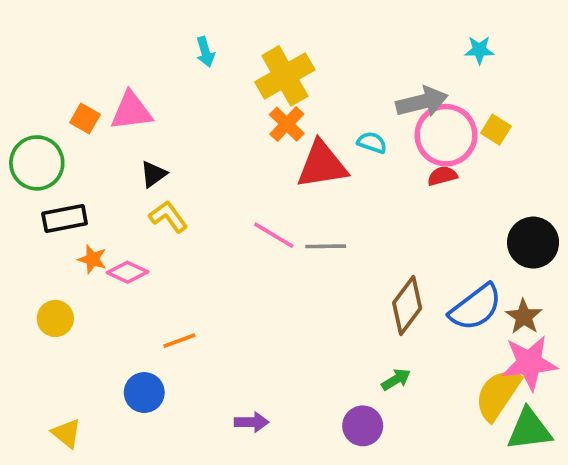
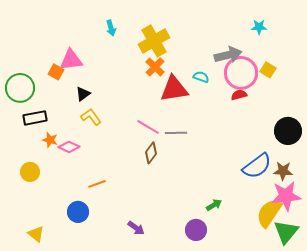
orange square: (85, 119) -> (56, 72), moved
brown diamond: (407, 306) -> (151, 153), moved, size x0.7
brown star: (524, 317) -> (283, 171), turned -30
purple arrow: (252, 422) -> (136, 228), turned 36
green triangle: (529, 430) -> (286, 232), turned -44

